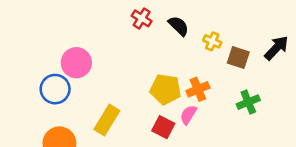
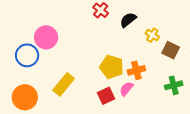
black semicircle: (179, 26) -> (128, 20), turned -90
red square: (163, 127) -> (106, 96), turned 30

